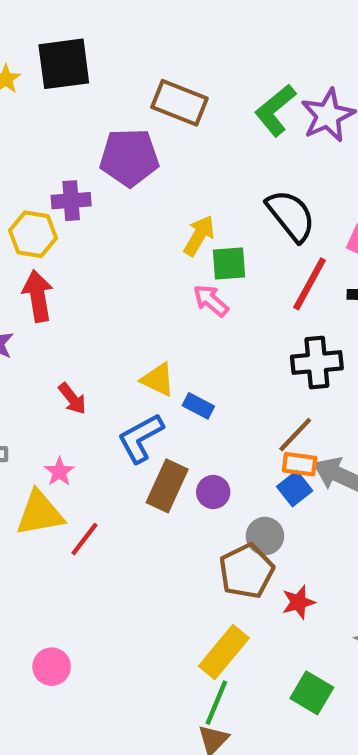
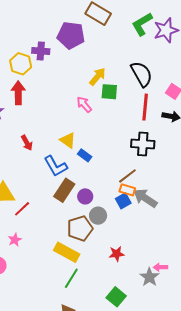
red line: (310, 284) -> (145, 107), turned -32
pink arrow: (211, 301) -> (84, 104), moved
blue L-shape: (141, 438) -> (56, 166), turned -100
pink star: (59, 472) -> (15, 240), moved
gray circle: (265, 536) -> (98, 216), moved
brown pentagon: (246, 571) -> (80, 228), moved
yellow rectangle: (224, 652) -> (67, 252), moved, turned 70
green line: (216, 703) -> (71, 278), moved

